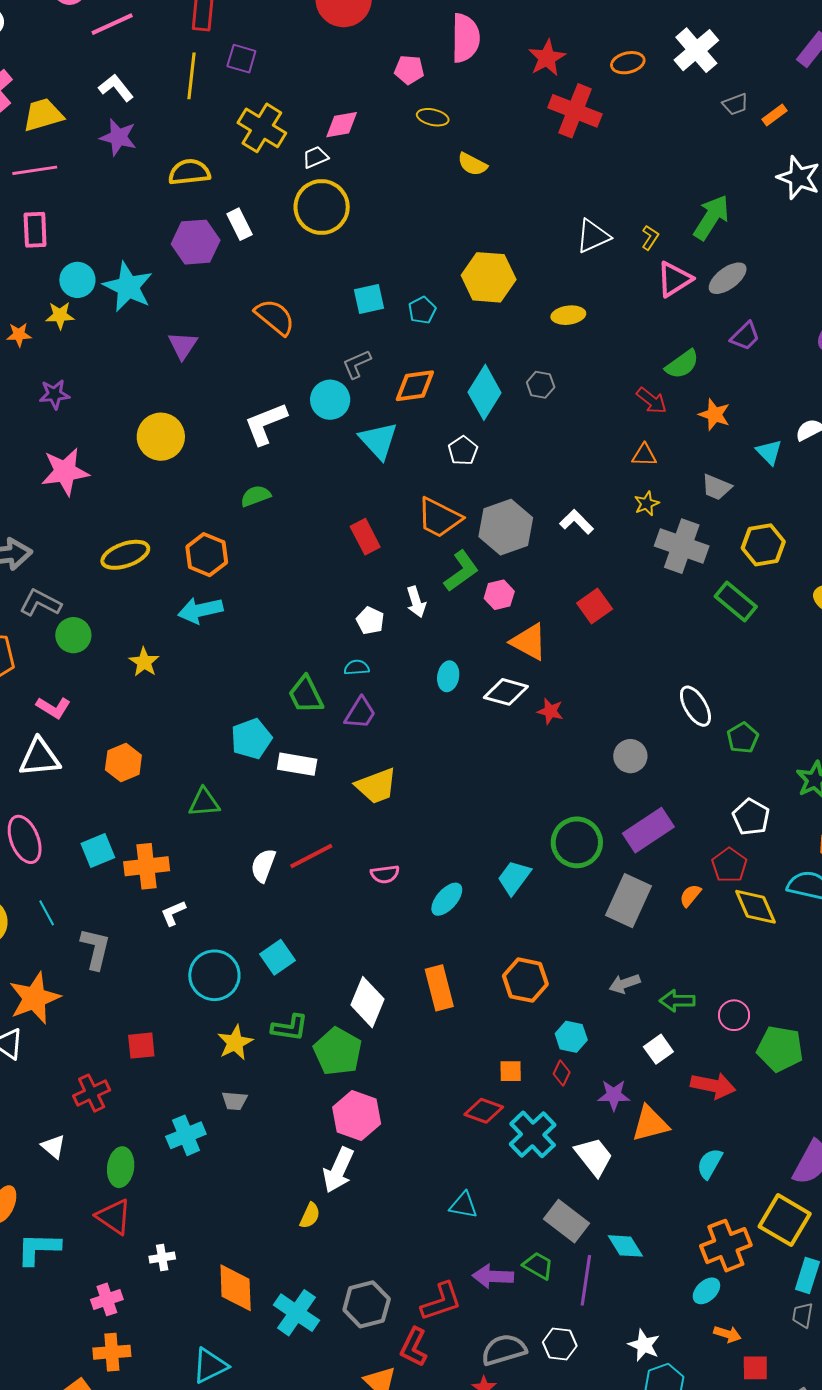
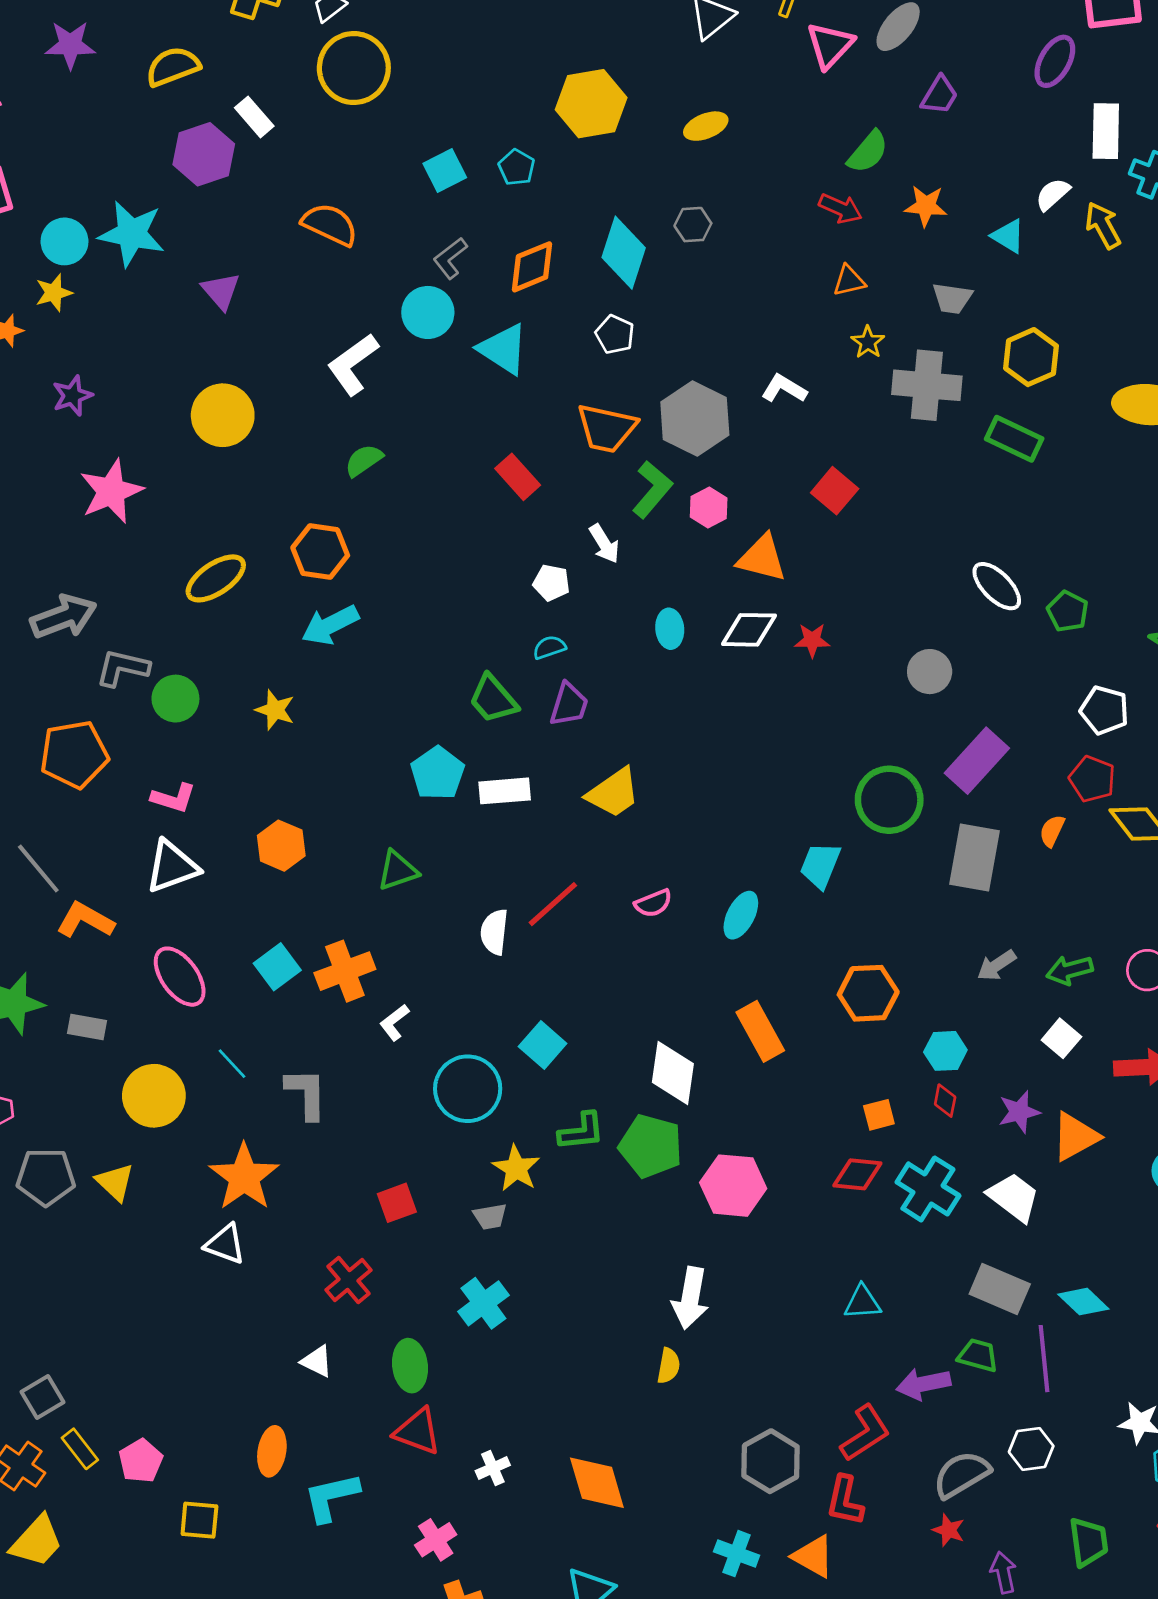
gray trapezoid: (235, 1101) -> (490, 1217), moved
pink hexagon: (357, 1116) -> (733, 1186), moved
cyan cross: (296, 1313) -> (737, 1554), moved, size x0.7

